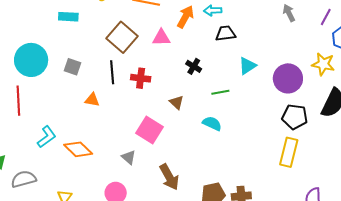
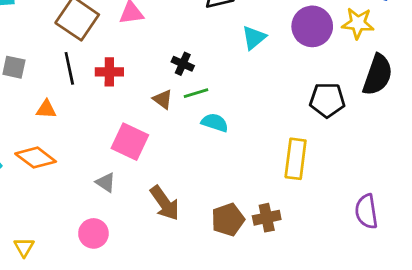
black cross: (194, 66) -> (183, 64), moved
purple circle: (288, 78) -> (312, 26), moved
green line: (220, 92) -> (196, 93), moved
orange diamond: (78, 149) -> (36, 158), moved
yellow rectangle: (289, 152) -> (296, 159), moved

